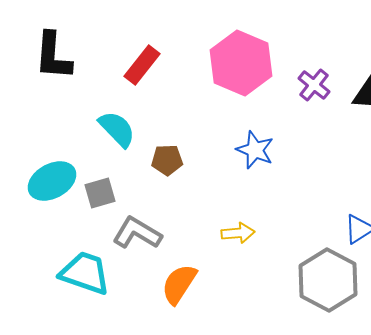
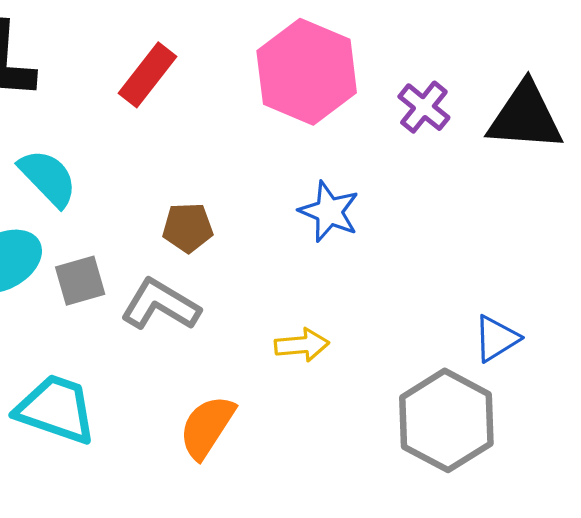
cyan semicircle: (117, 129) -> (48, 178), moved
gray L-shape: (137, 233) -> (160, 305), moved

